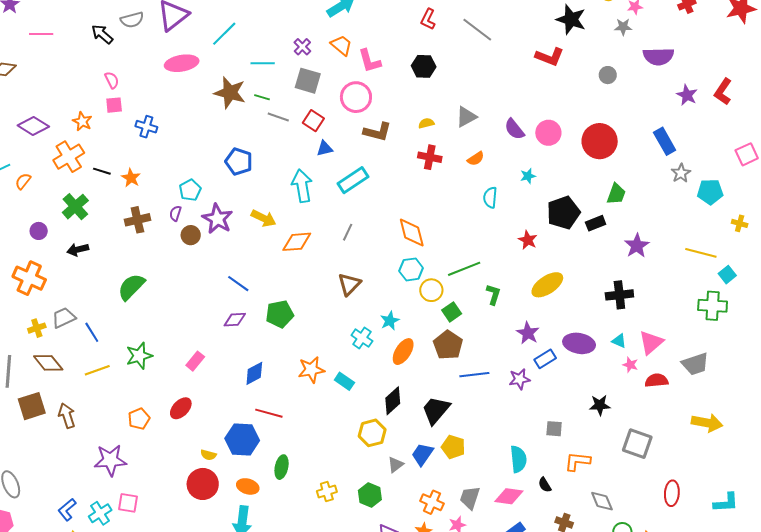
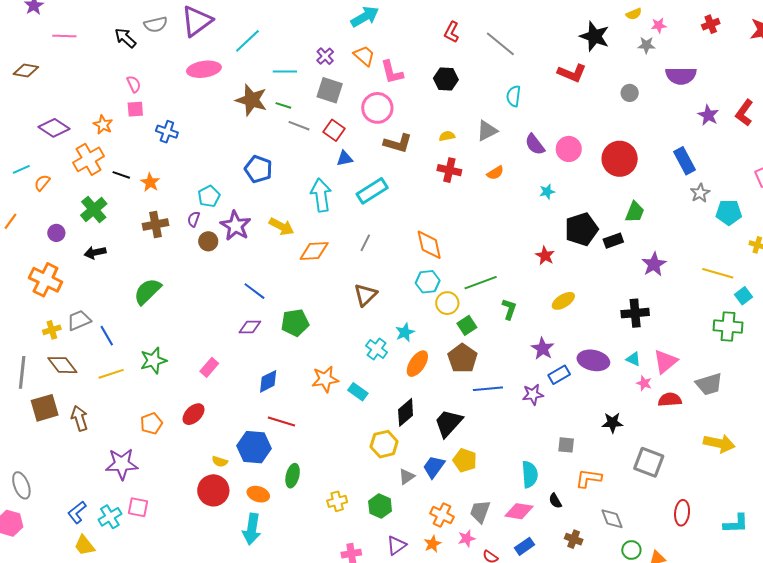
cyan semicircle: (490, 197) -> (514, 96), moved
yellow ellipse: (547, 285) -> (563, 301), size x0.7

